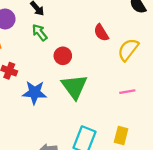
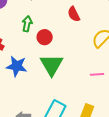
green arrow: (40, 33) -> (27, 24), moved, turned 42
red semicircle: (101, 33) -> (74, 14), moved

